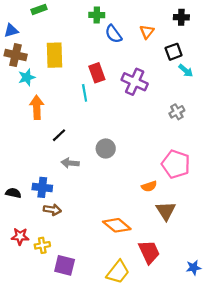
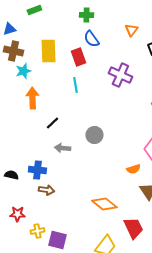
blue semicircle: (113, 34) -> (91, 39), moved
red rectangle: (97, 73) -> (78, 57), moved
yellow cross: (42, 245) -> (37, 231), moved

